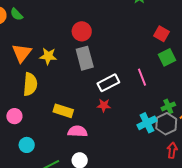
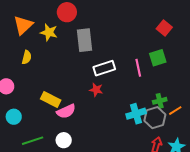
red circle: (82, 31) -> (67, 12), moved
green square: (167, 57) -> (158, 58), moved
yellow semicircle: (30, 84) -> (27, 57), size x0.6
yellow rectangle: (63, 111) -> (51, 100), moved
pink semicircle: (77, 131) -> (66, 111), turned 144

